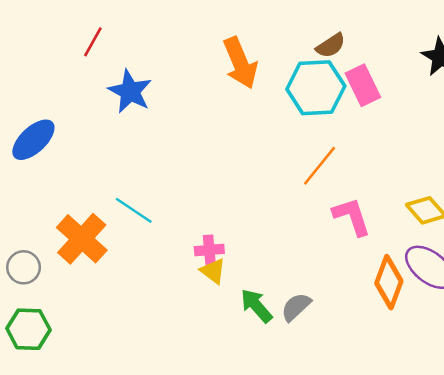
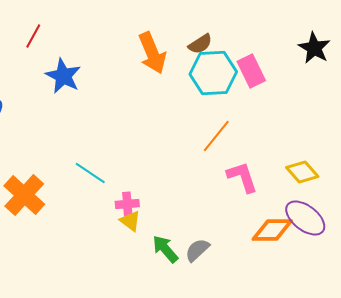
brown semicircle: (331, 46) -> (200, 44), moved
cyan line: (134, 210) -> (90, 173), moved
orange diamond: (389, 282) -> (272, 230), turned 69

